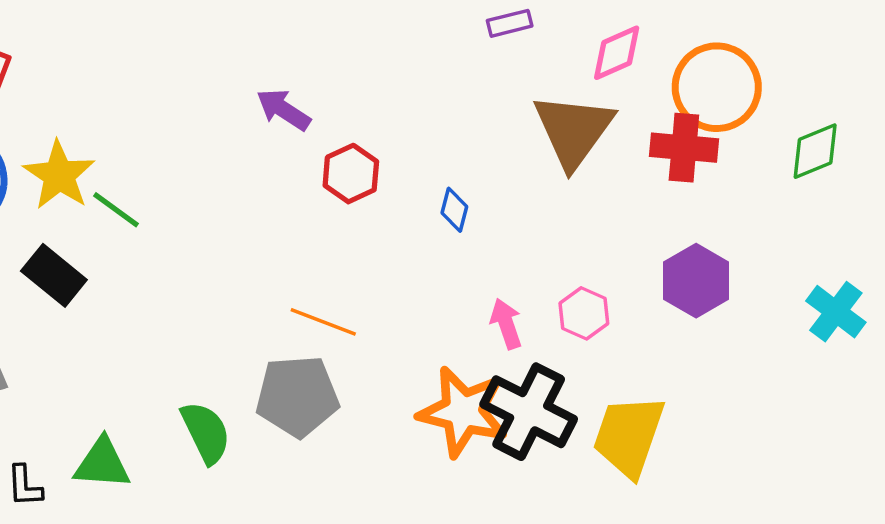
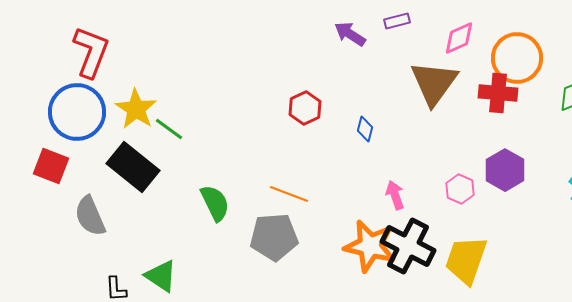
purple arrow: (284, 110) -> (350, 34), moved
black rectangle: (54, 275) -> (133, 167), size x1.4
pink hexagon: (584, 313) -> (460, 189), moved
green semicircle: (206, 432) -> (215, 203), moved
green triangle: (102, 464) -> (161, 276), turned 30

